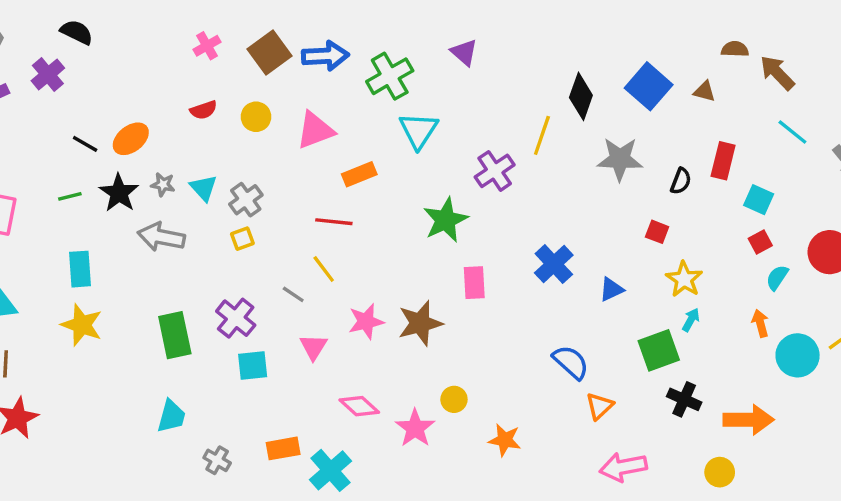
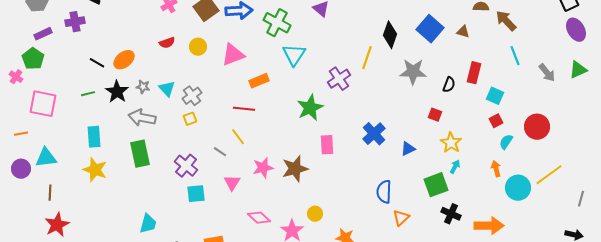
purple cross: (48, 74) -> (75, 22), turned 30
green cross: (390, 76) -> (277, 23), turned -32
cyan line: (792, 132) -> (515, 56), turned 30
green rectangle: (175, 335) -> (140, 154), moved
blue semicircle: (571, 362) -> (384, 192), turned -130

